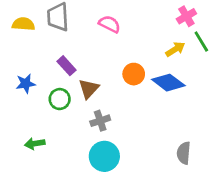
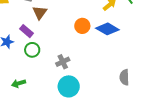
purple rectangle: (67, 66) -> (26, 31), moved
brown triangle: (89, 89) -> (40, 13), moved

